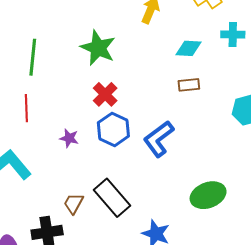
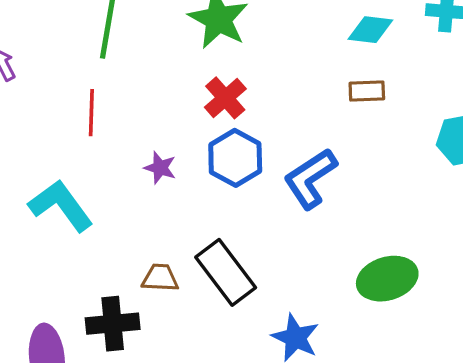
brown trapezoid: (73, 203) -> (160, 278), turned 60

